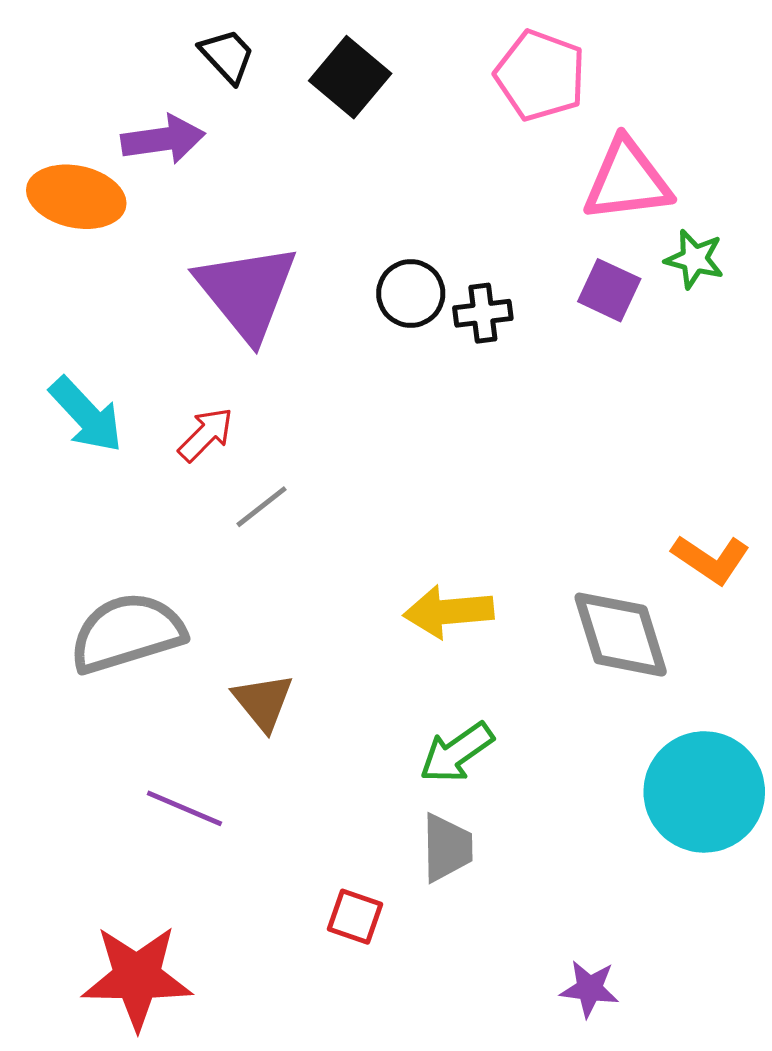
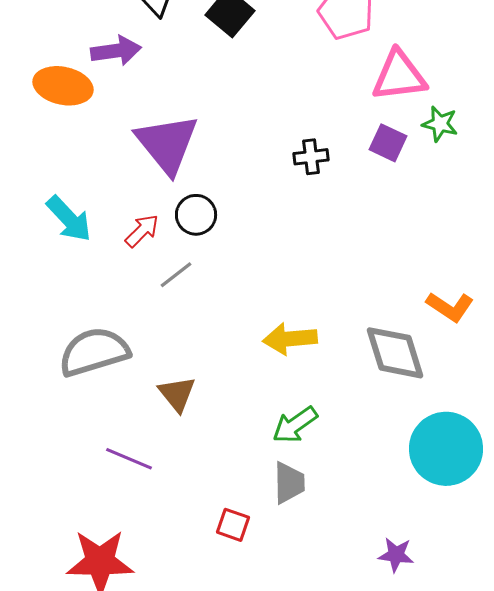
black circle: (411, 293) -> (196, 215), moved
purple star: (589, 989) -> (396, 555), moved

